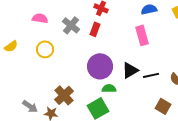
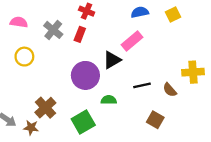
pink rectangle: (142, 35) -> (132, 41), turned 66
black triangle: (130, 70) -> (112, 60), moved
green semicircle: (109, 88) -> (109, 100), moved

